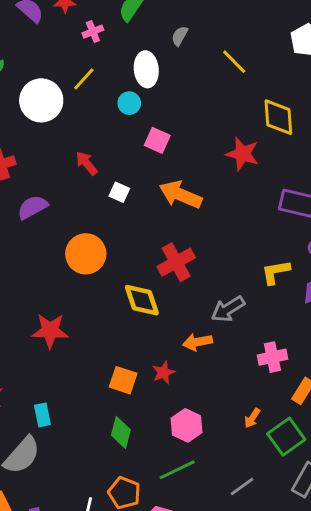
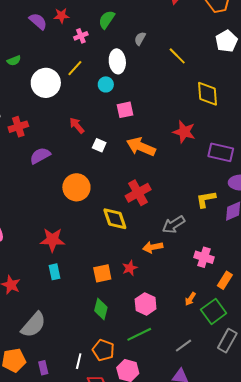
pink square: (157, 140) -> (125, 110), turned -36
red star: (243, 154) -> (184, 132), moved
pink cross: (272, 357) -> (204, 257), turned 30
orange square: (123, 380) -> (102, 273), turned -30
cyan rectangle: (42, 415) -> (54, 272), moved

